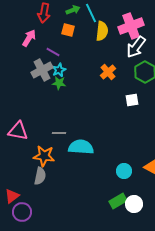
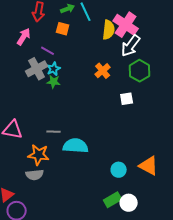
pink cross: (131, 26) -> (126, 25), turned -35
yellow semicircle: (102, 31) -> (109, 30), moved
gray semicircle: (40, 176) -> (35, 175), turned 72

